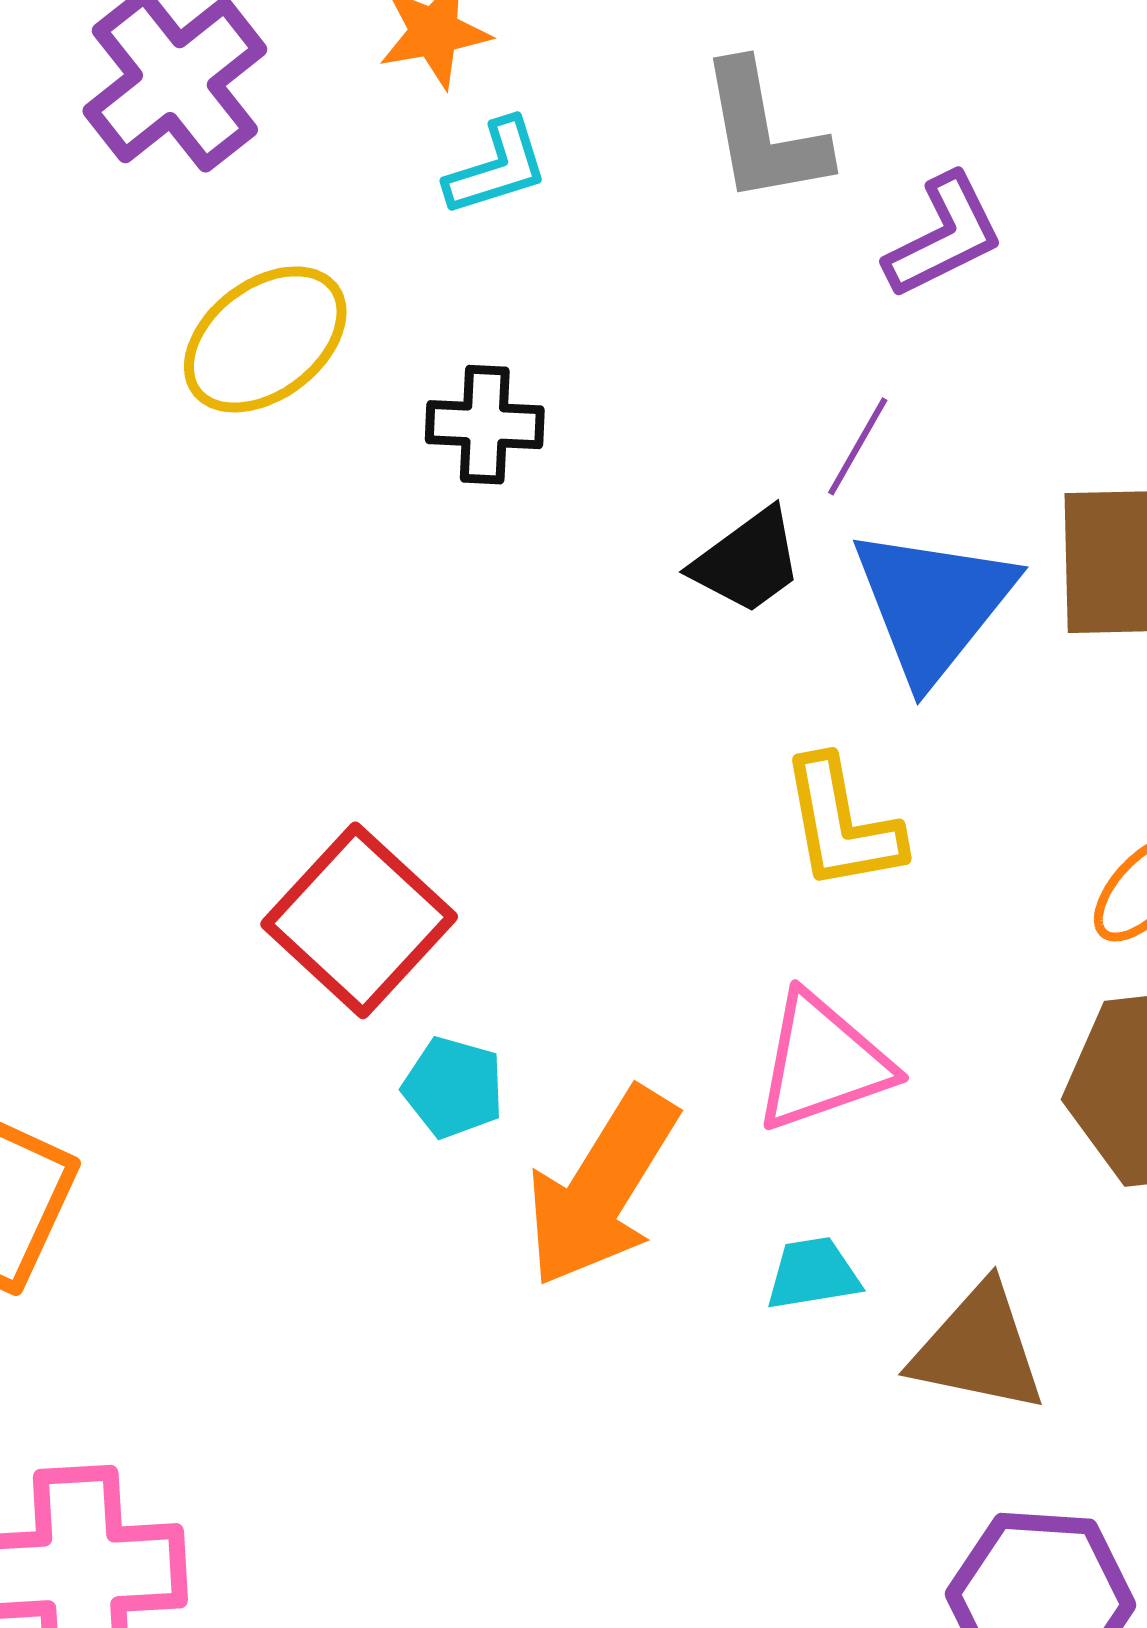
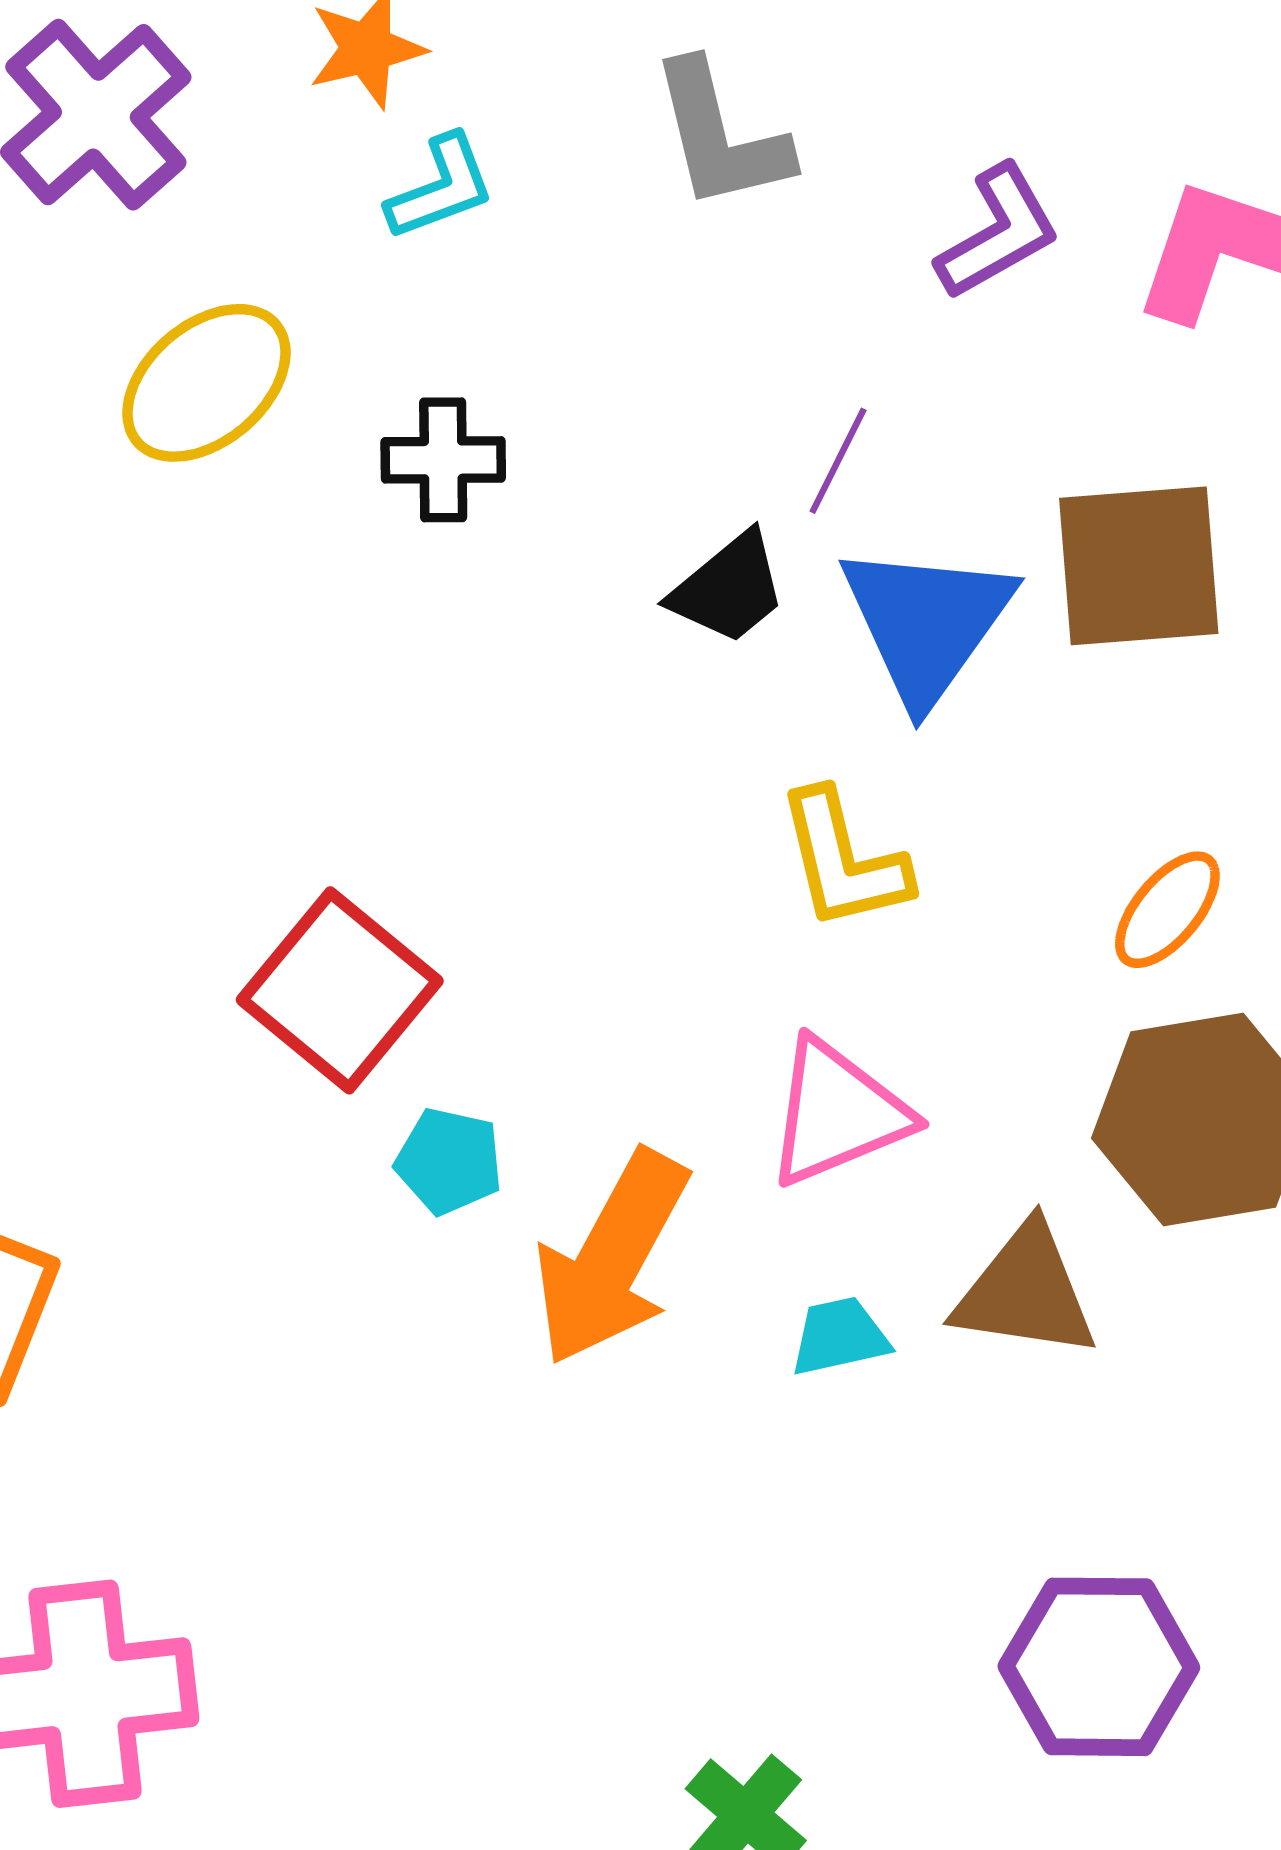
purple L-shape: (944, 236) -> (998, 232), moved
brown triangle: (978, 1349) -> (1026, 1292), moved

